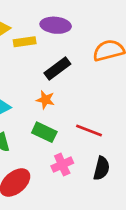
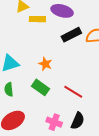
black rectangle: (57, 69) -> (71, 35), moved
pink cross: (62, 165) -> (54, 122), moved, turned 35

